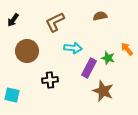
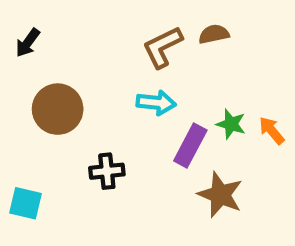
brown L-shape: (55, 22) -> (162, 47), moved
orange arrow: (127, 49) -> (272, 130), moved

